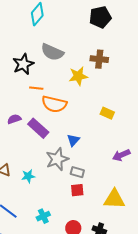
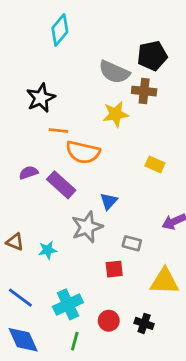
black pentagon: (100, 17) -> (152, 56), moved
gray semicircle: (52, 52) -> (114, 72), moved
gray rectangle: (77, 172) -> (132, 243), moved
cyan cross: (43, 216) -> (68, 304), size x1.5

